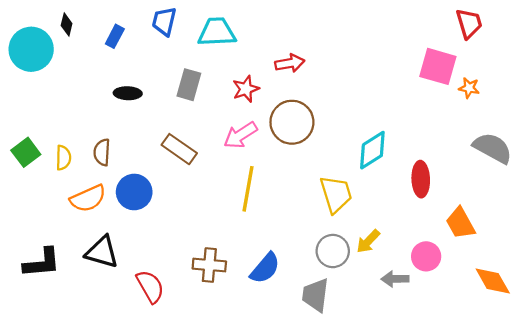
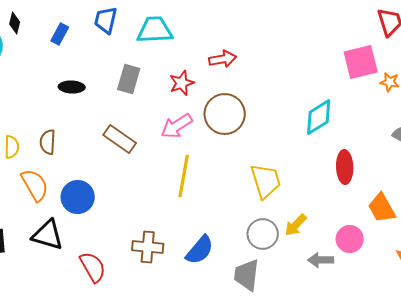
pink square: (438, 66) -> (361, 62), turned -30
cyan diamond: (372, 150) -> (319, 117), moved
blue circle: (134, 192) -> (78, 197), moved
orange semicircle: (88, 198) -> (35, 185), turned -96

